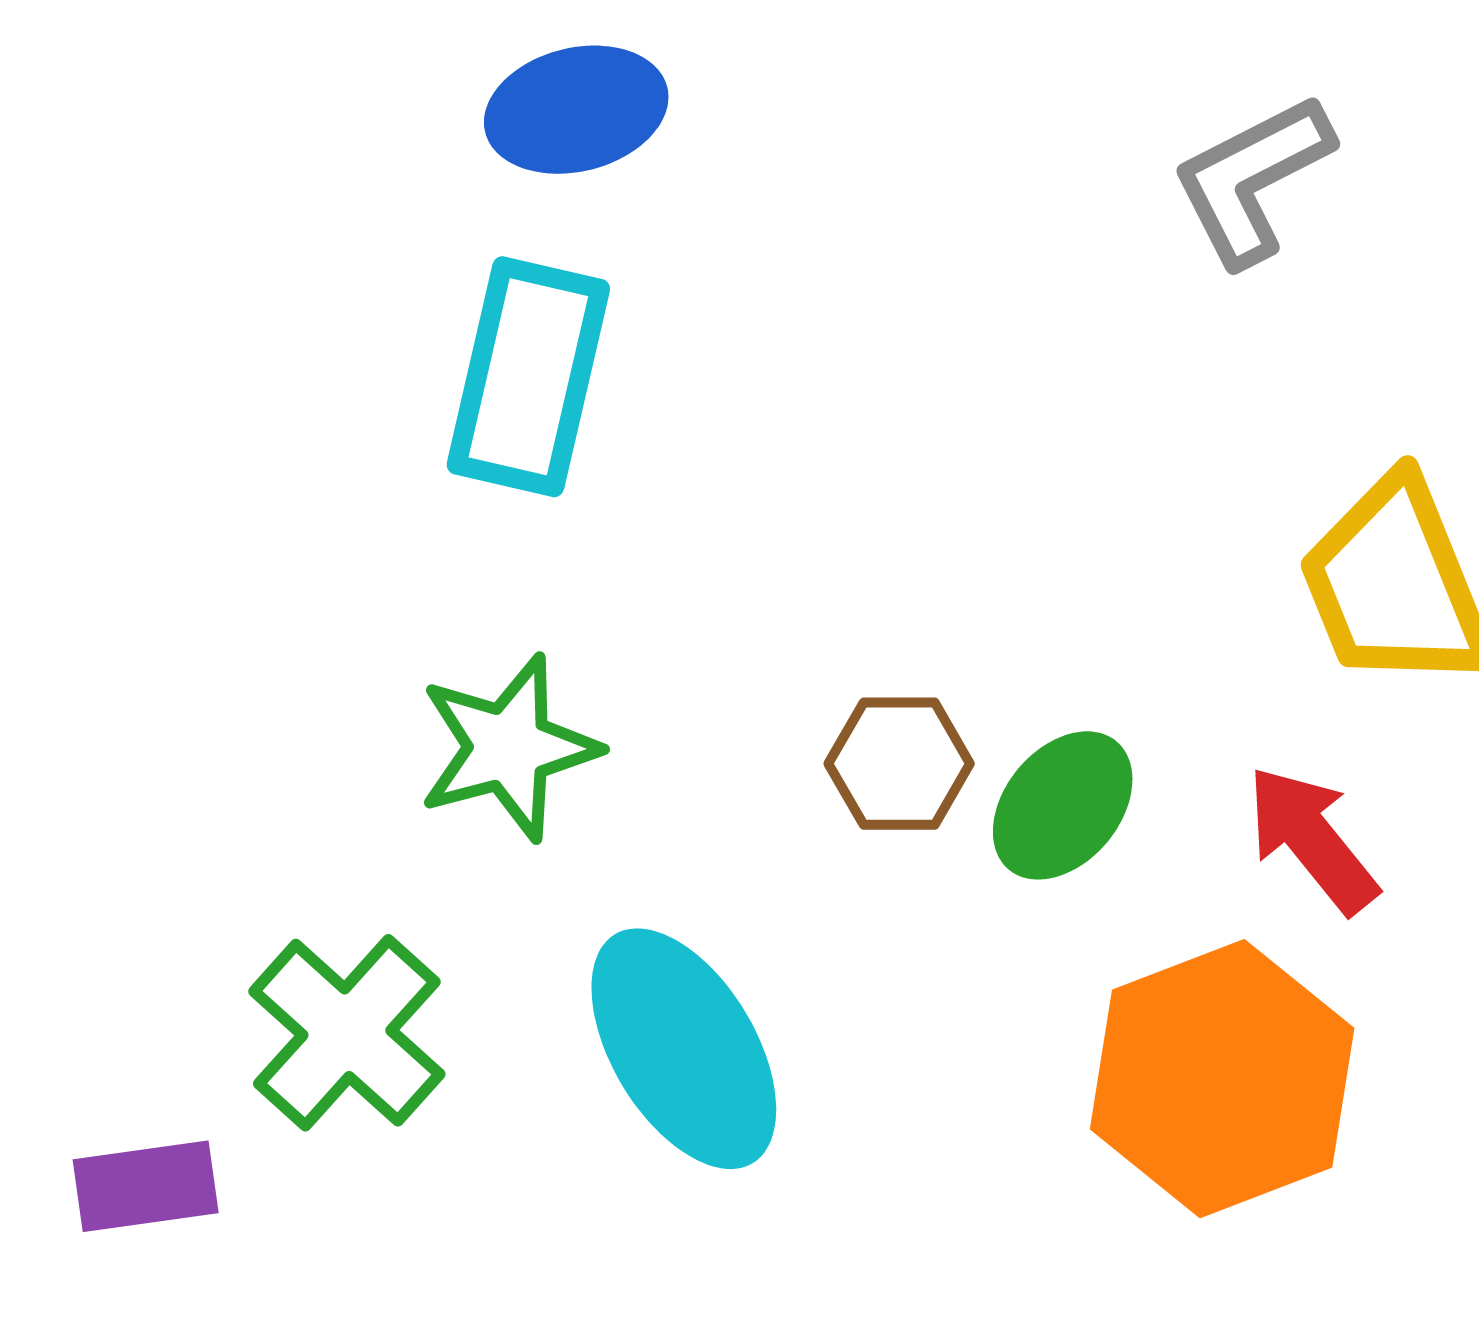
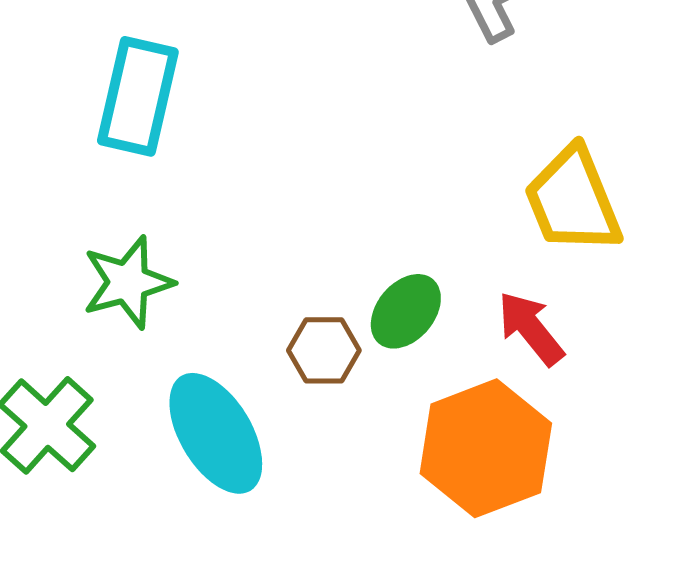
brown hexagon: (899, 764) -> (324, 350), moved

